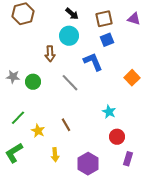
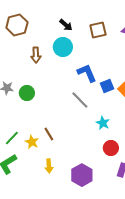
blue square: (107, 40) -> (107, 86), moved
brown arrow: (50, 54) -> (36, 55), moved
gray line: (70, 83) -> (80, 100), moved
green line: (18, 118) -> (12, 138), moved
brown line: (66, 125) -> (49, 134), moved

